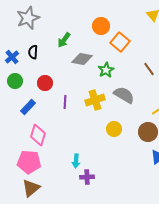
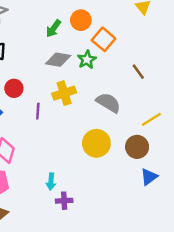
green arrow: (64, 40) -> (53, 29), moved
green star: (106, 70) -> (87, 60), moved
yellow cross: (95, 100) -> (64, 93), moved
yellow circle: (114, 129) -> (96, 143), size x1.5

